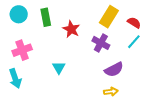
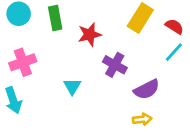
red star: (71, 29) -> (90, 34), turned 30
purple cross: (101, 43) -> (115, 65), moved

